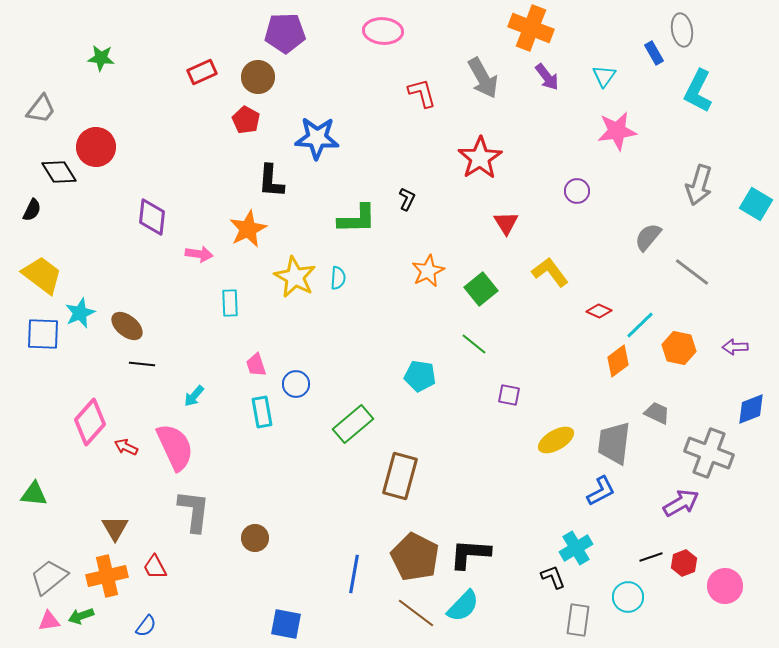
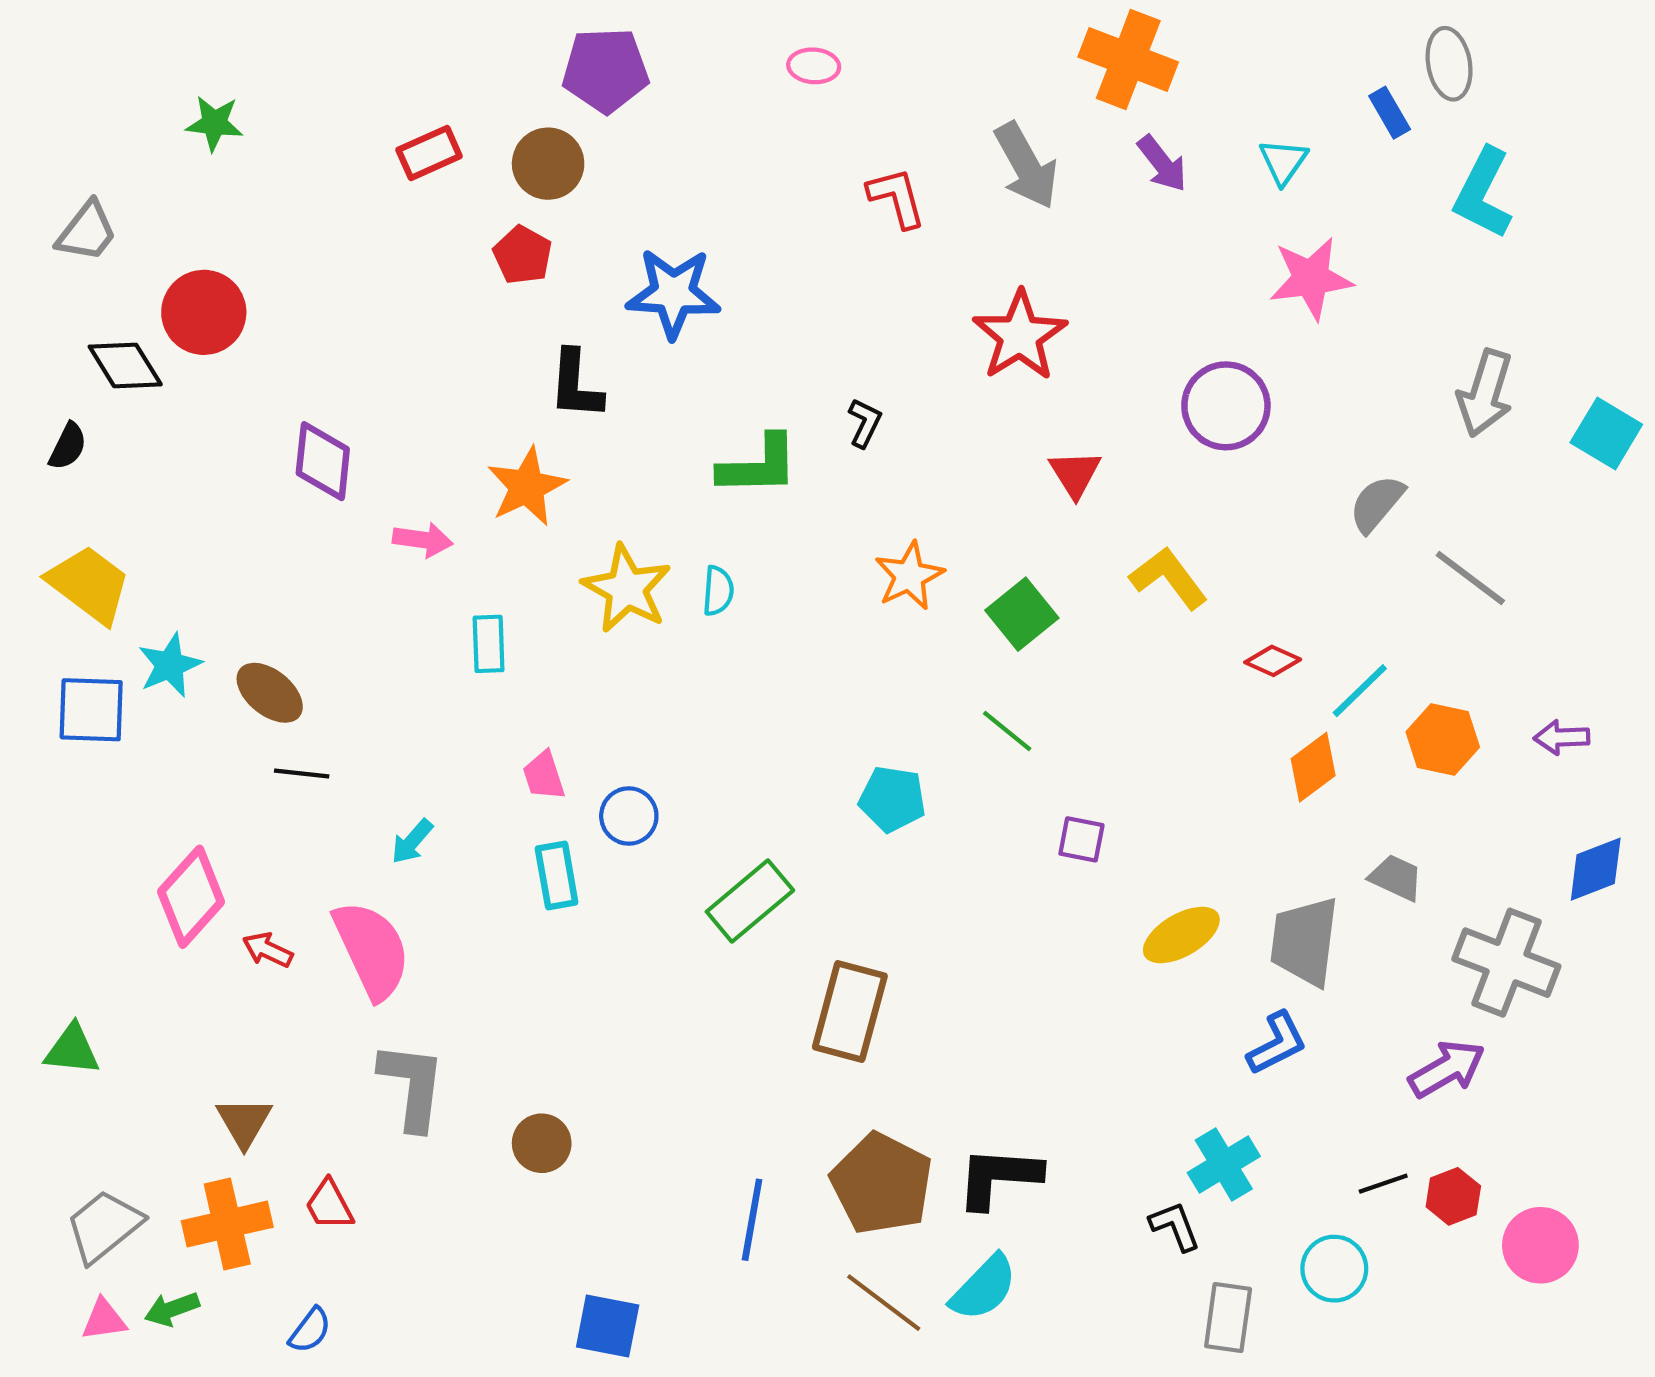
pink ellipse: (383, 31) -> (814, 66), size x0.6
purple circle: (577, 191) -> (1226, 406), size x1.6

